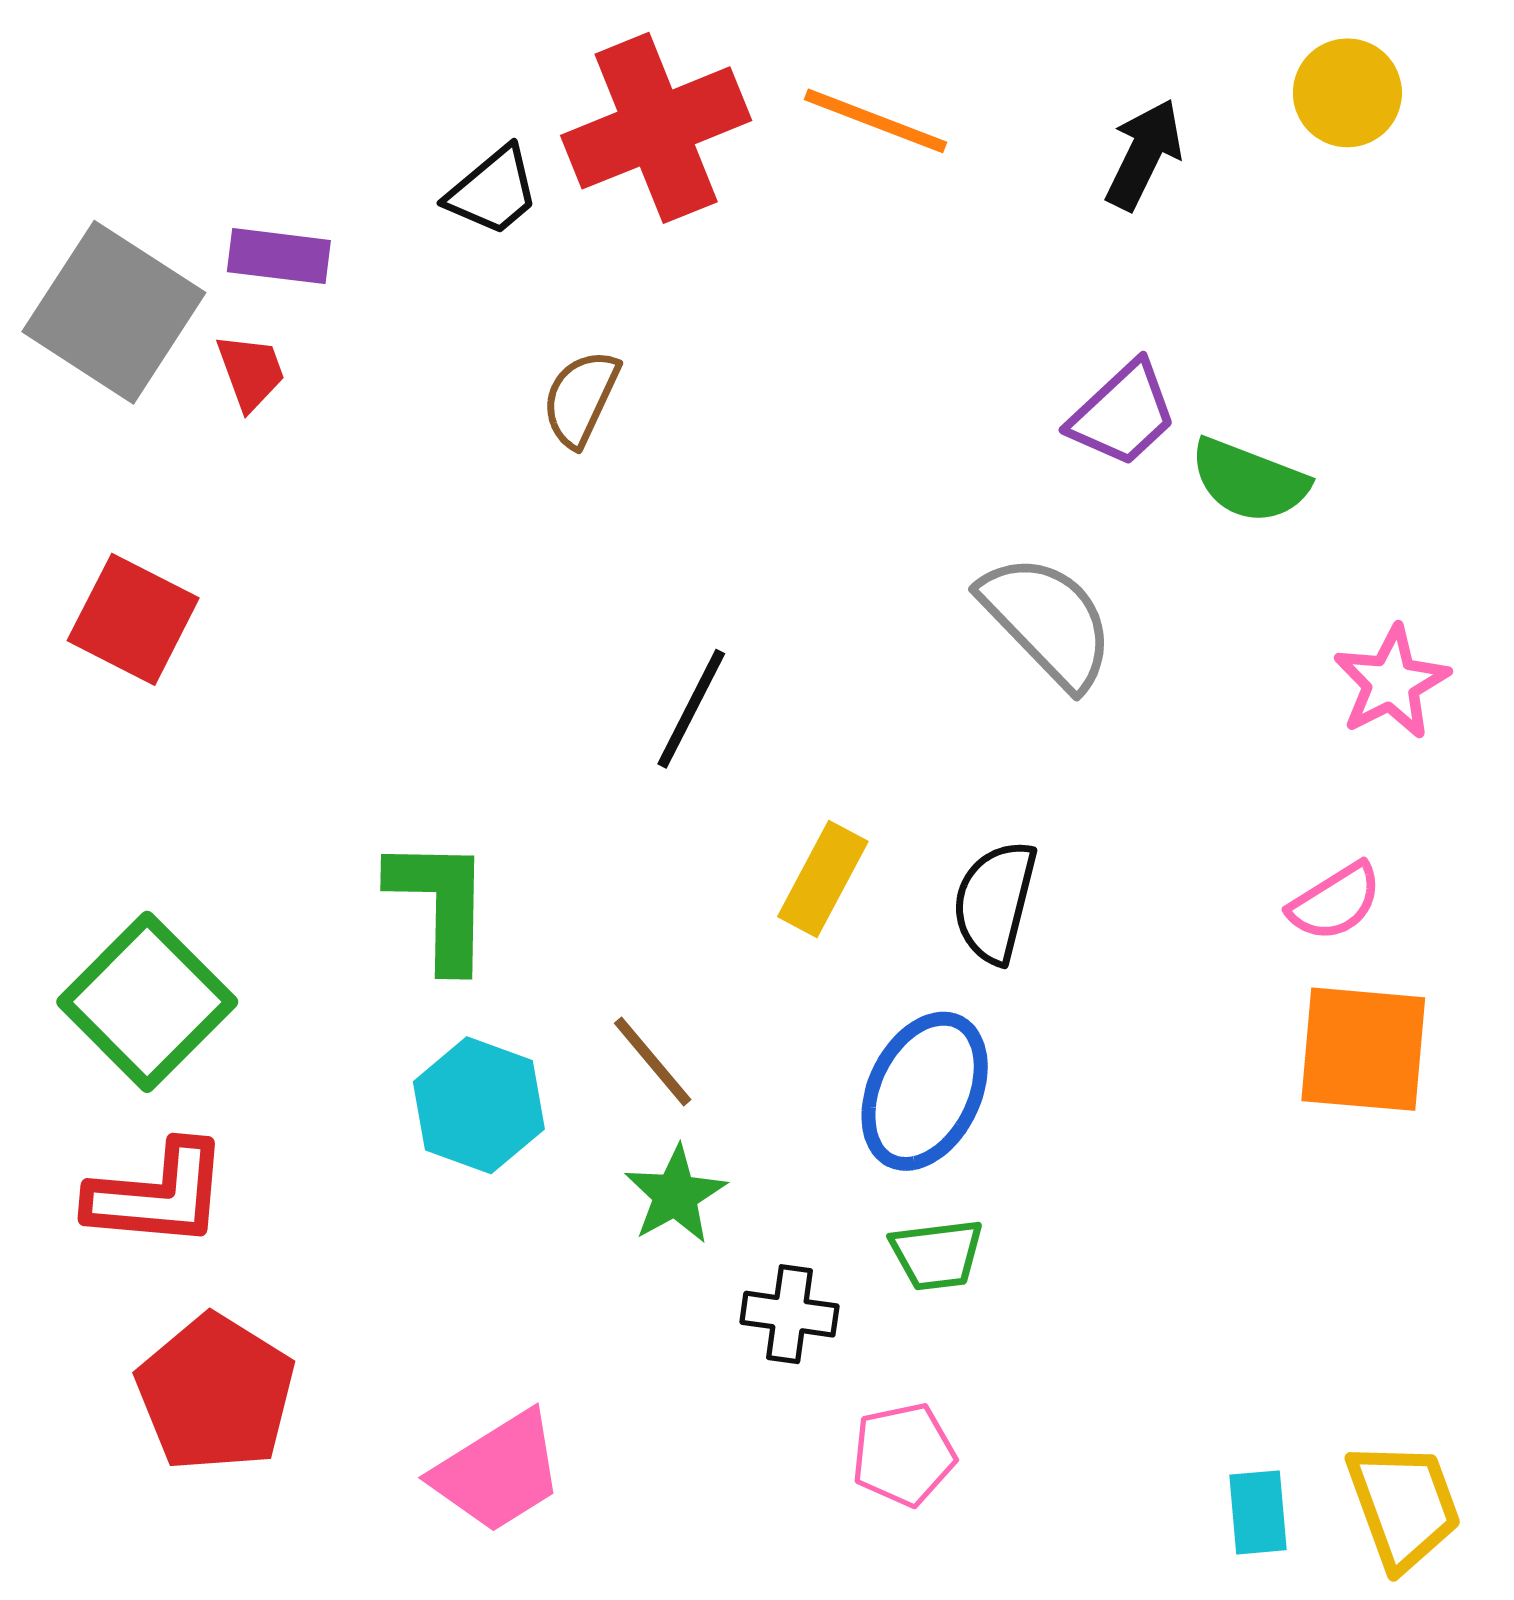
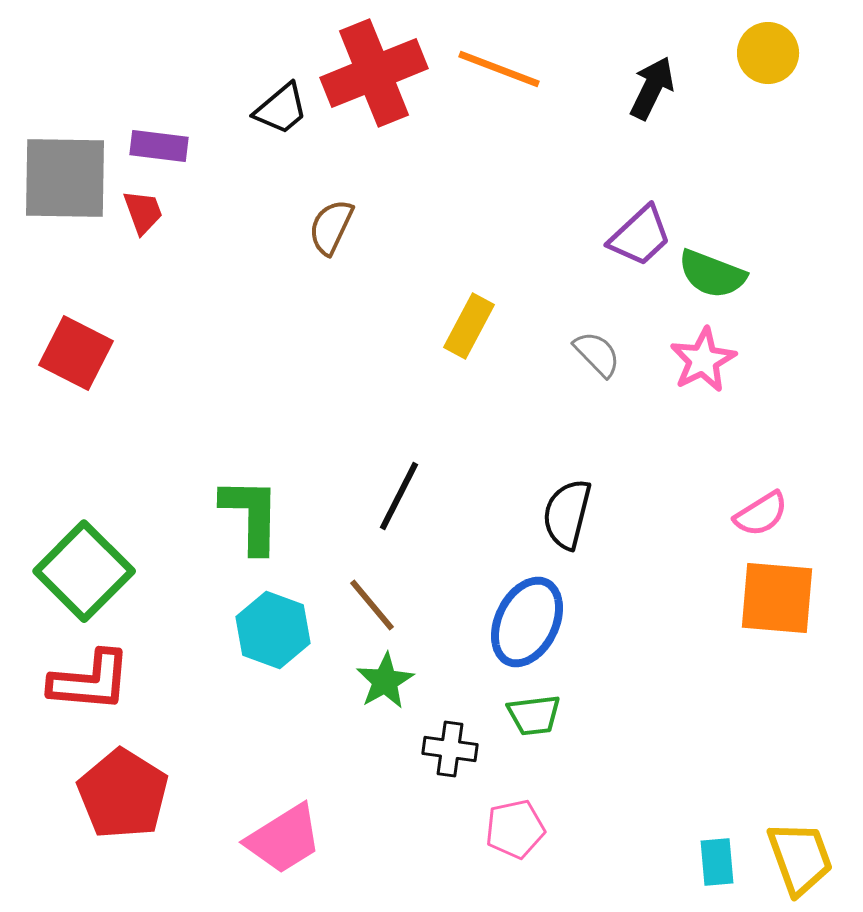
gray square: (114, 312) -> (65, 178), turned -32
gray semicircle: (1047, 621) -> (597, 354), size x0.6
pink star: (1391, 682) -> (703, 360), moved
black line: (691, 709) -> (399, 496), moved
yellow rectangle: (823, 879) -> (469, 326), moved

